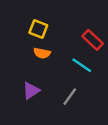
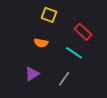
yellow square: (38, 29) -> (49, 15), moved

